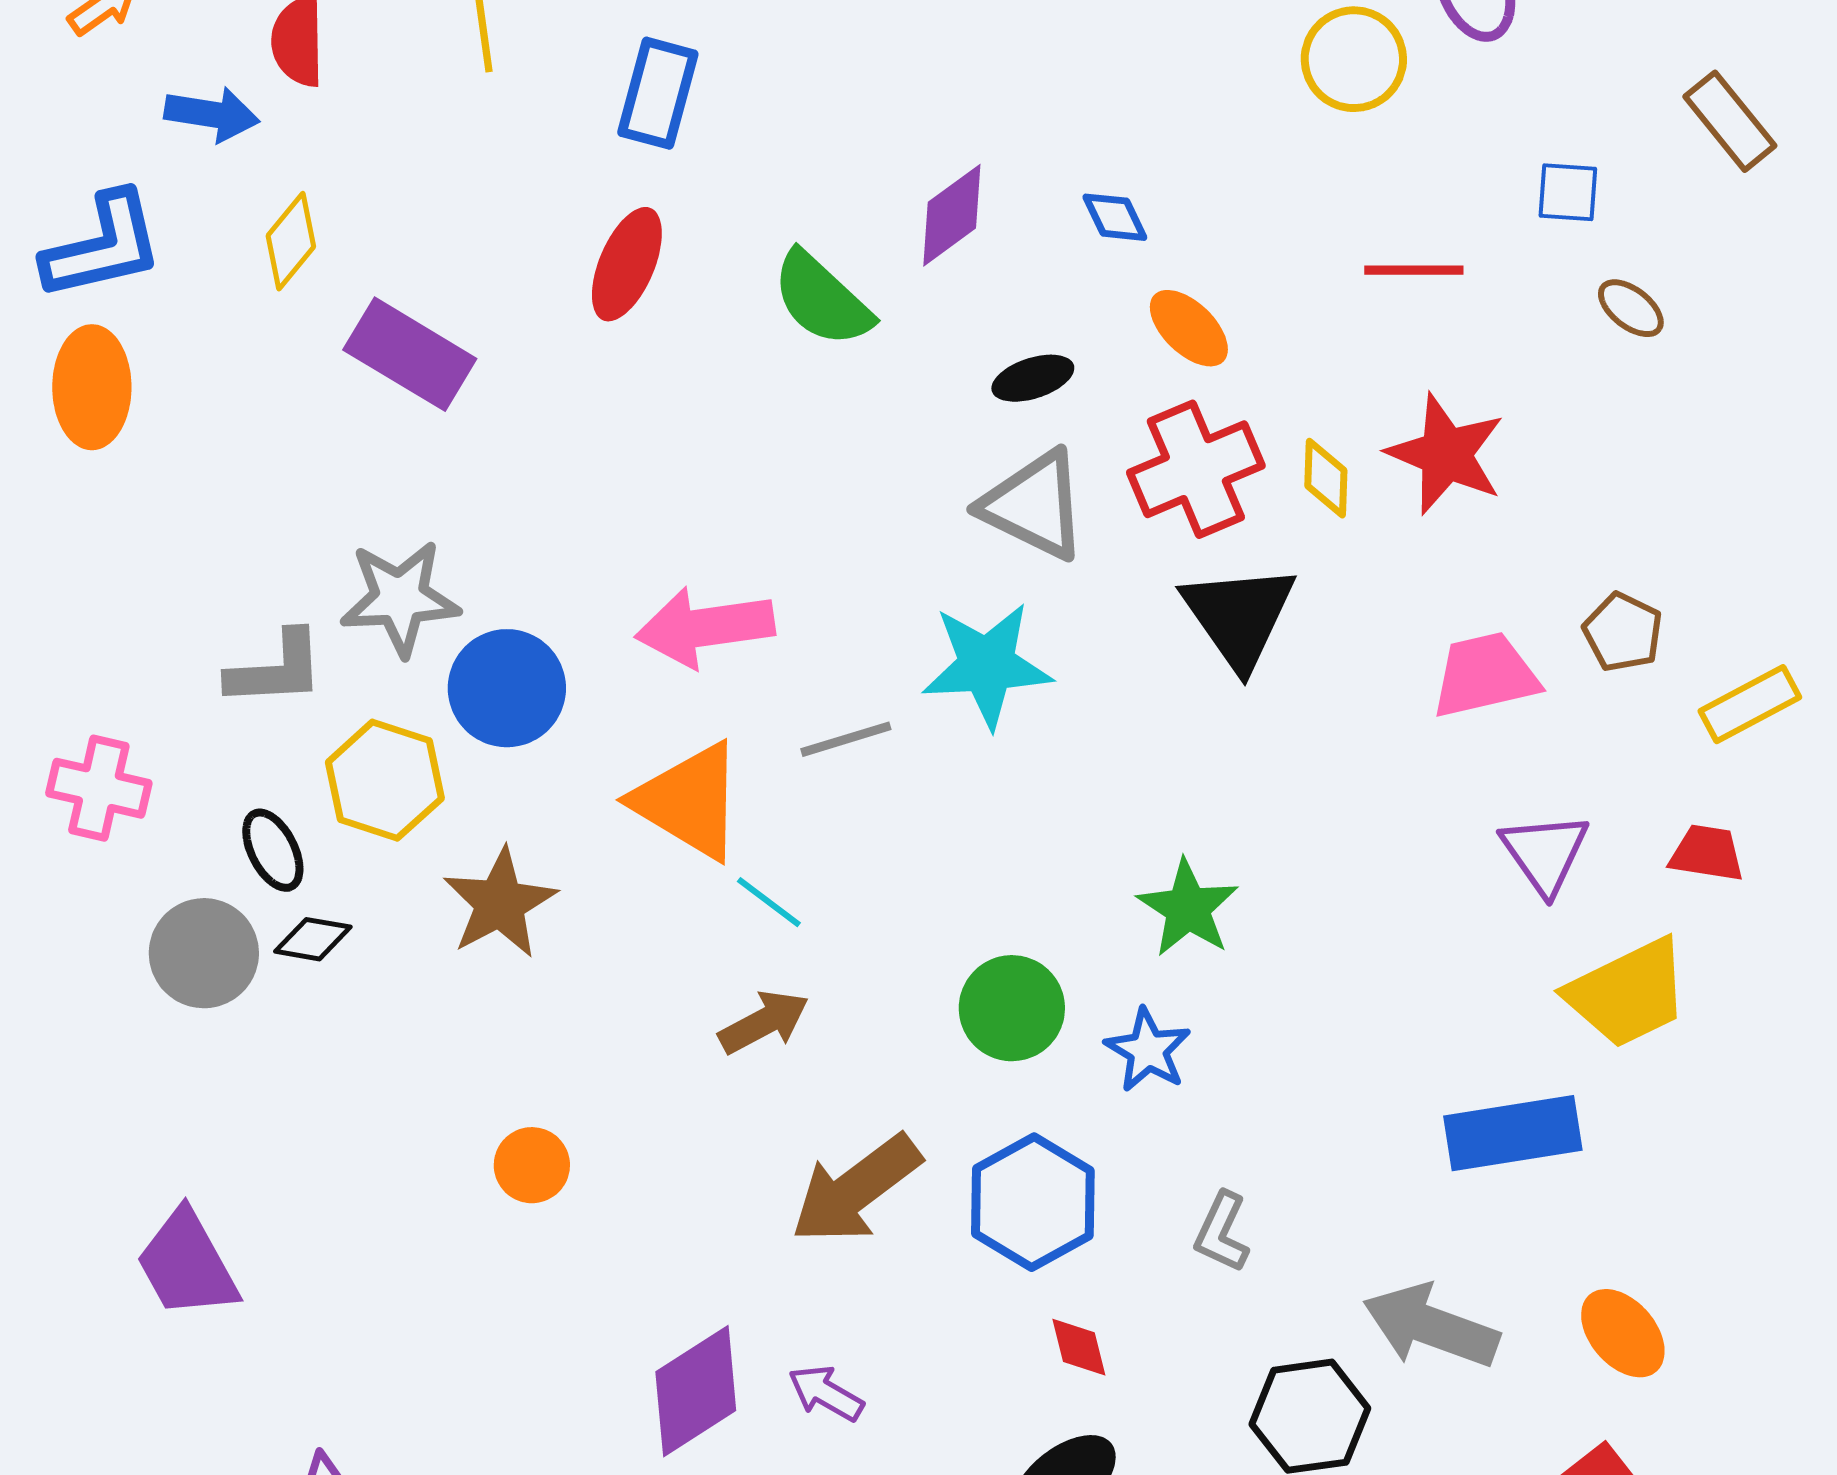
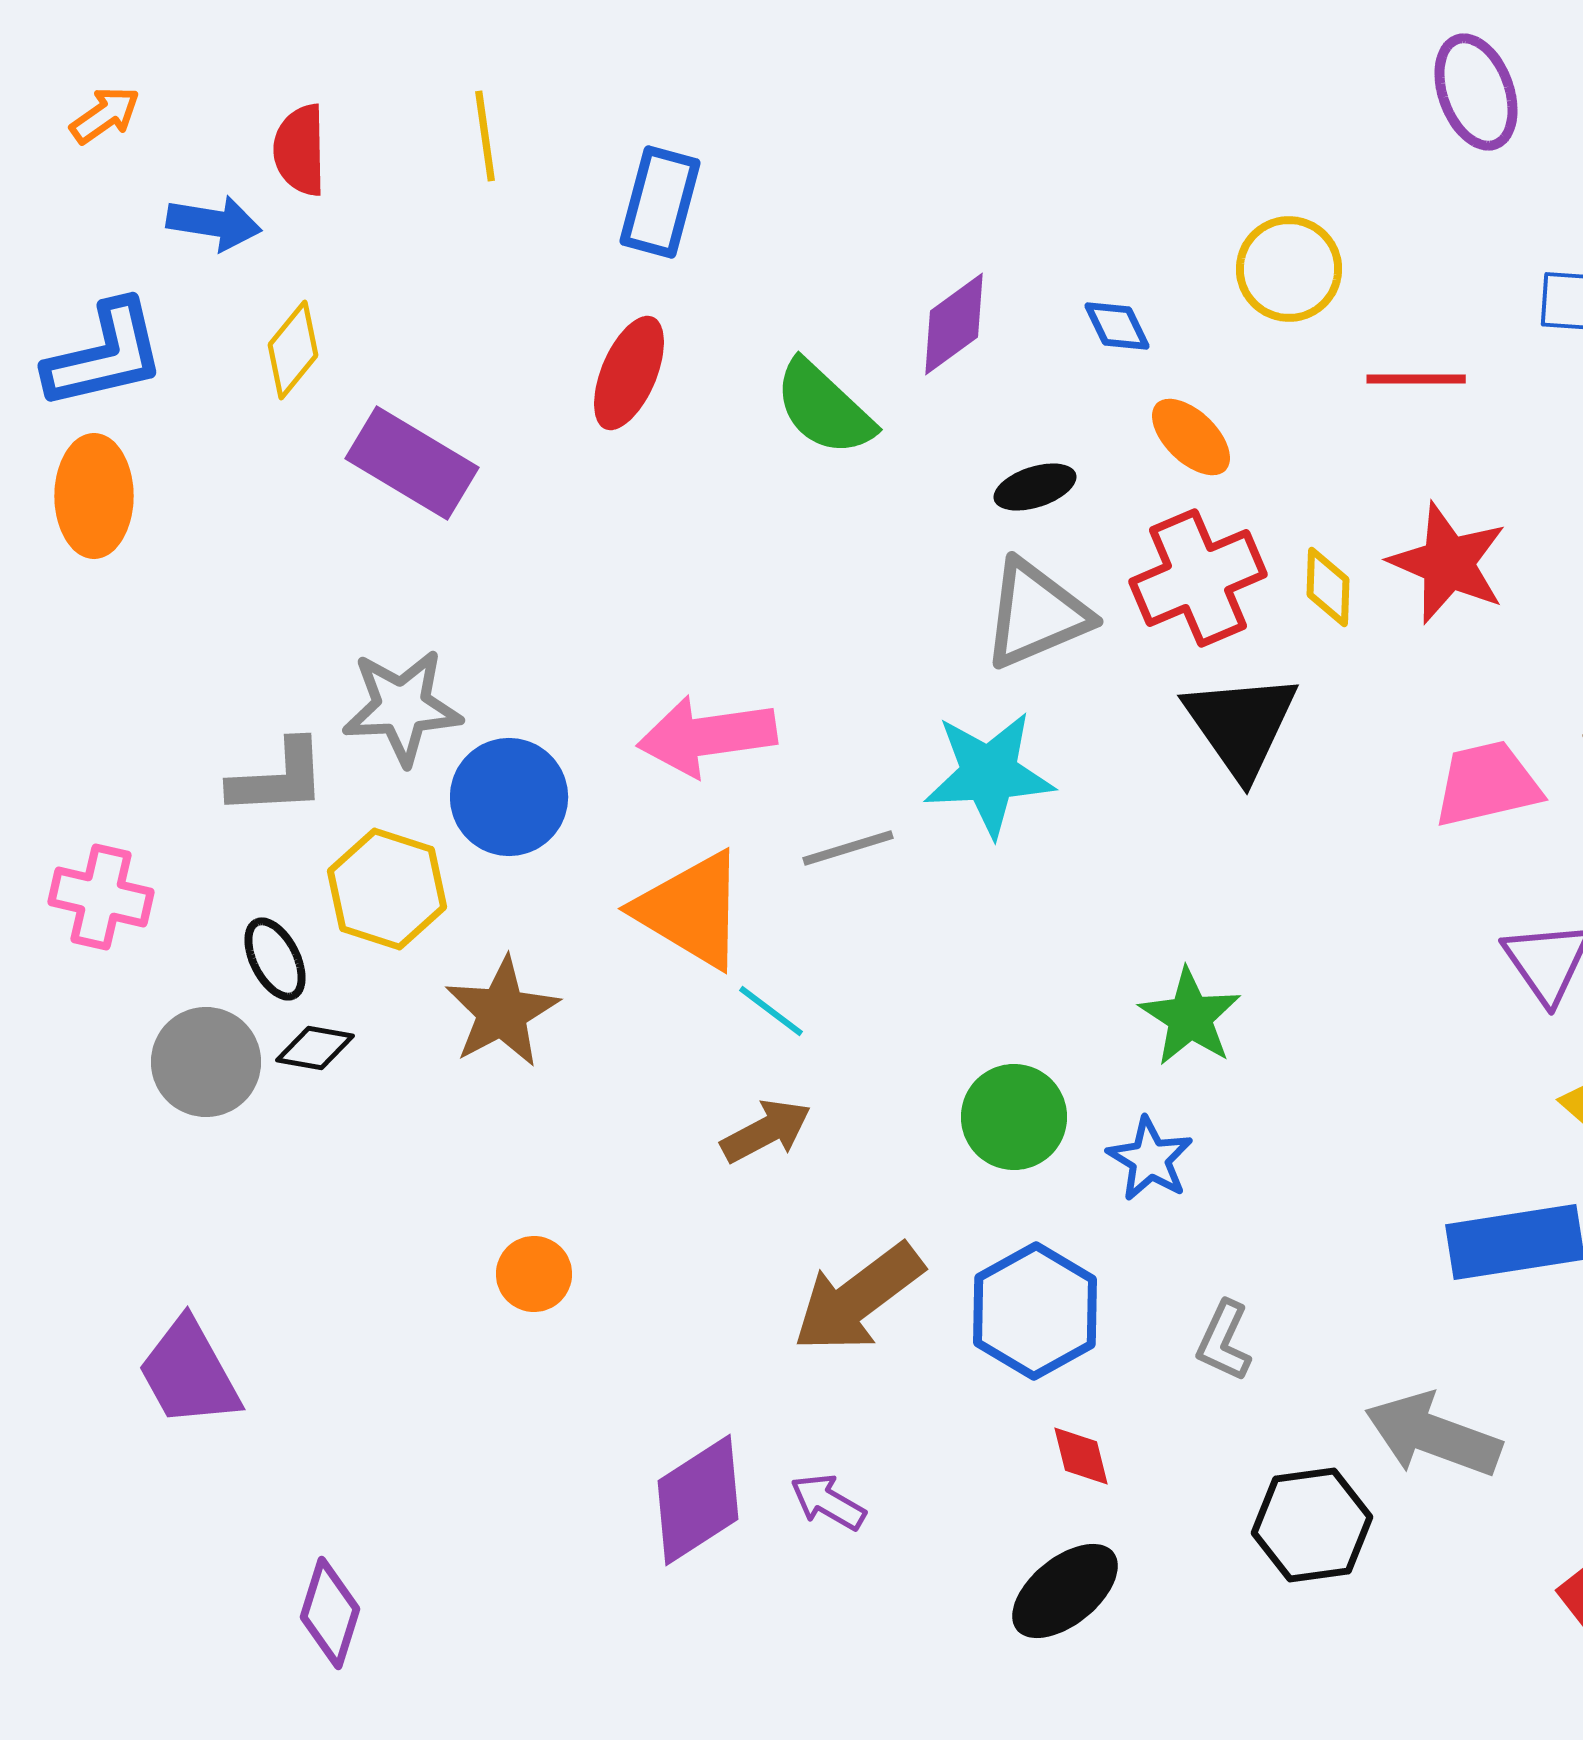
yellow circle: (1354, 59) -> (1289, 269), moved
gray triangle: (1034, 505) -> (1036, 614), turned -49

